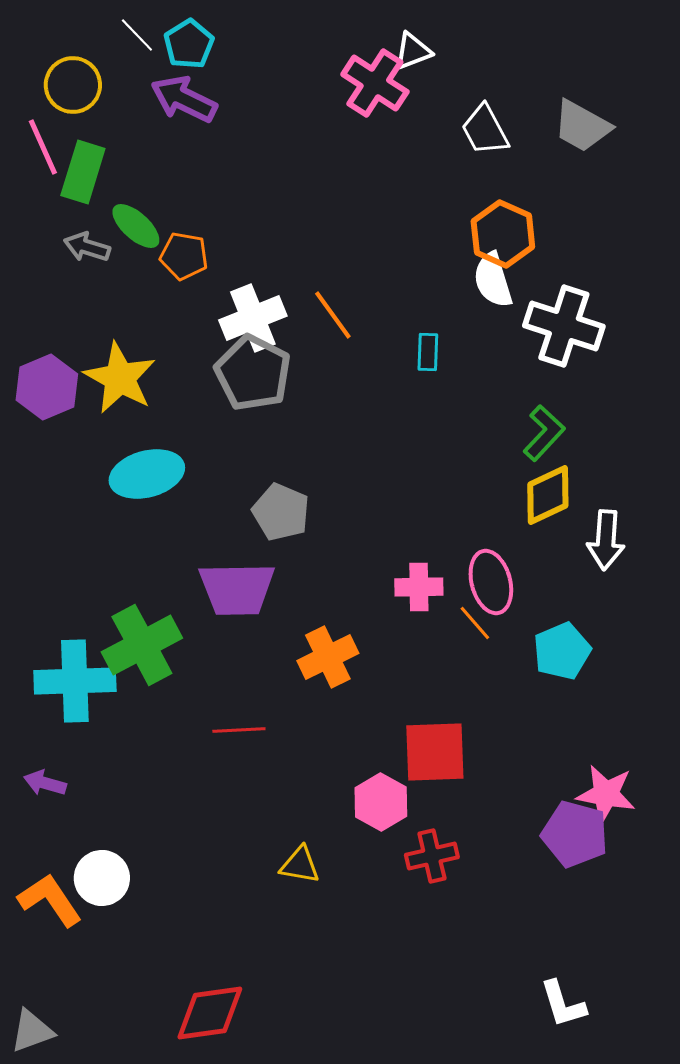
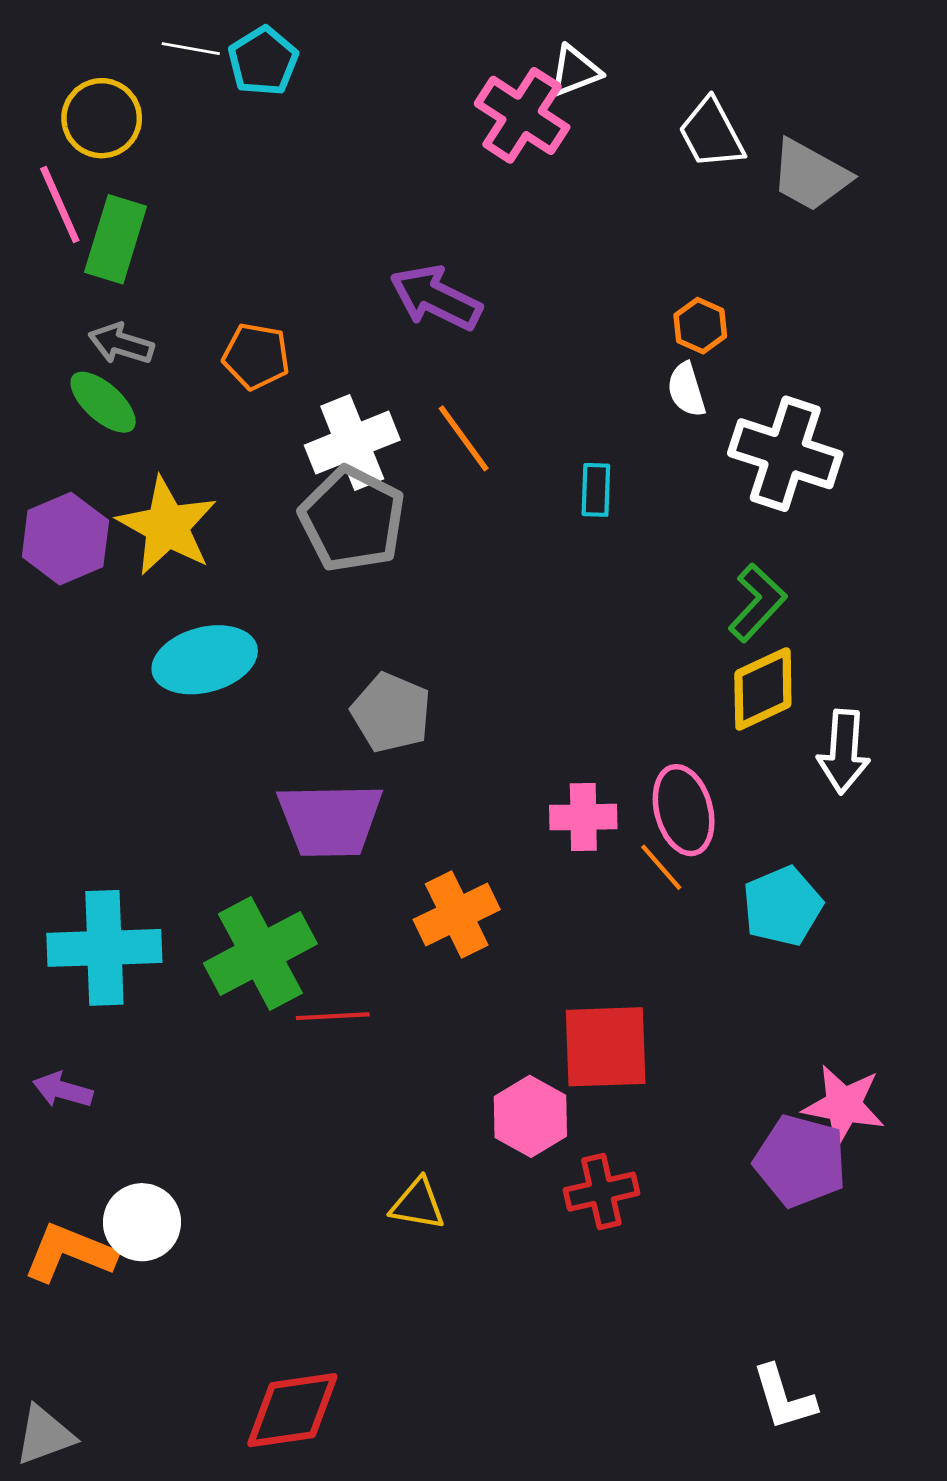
white line: (137, 35) -> (191, 49), turned -36
purple arrow: (184, 99) -> (436, 298), moved
white trapezoid: (485, 130) -> (711, 134), moved
green ellipse: (136, 226) -> (103, 402), moved
orange hexagon: (503, 234) -> (700, 326), size x0.6
white semicircle: (493, 280) -> (686, 390), size x0.7
green cross: (142, 645) -> (260, 954), moved
orange L-shape: (50, 900) -> (70, 1253), turned -34

